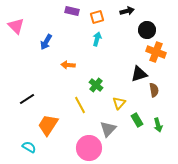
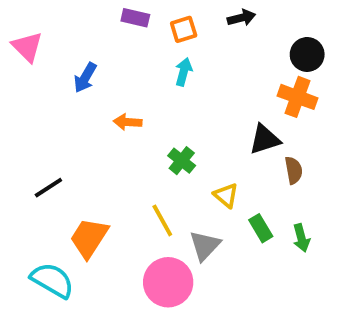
black circle: (147, 30) -> (307, 54), moved
yellow triangle: (119, 103) -> (226, 195), turned -32
yellow line: (80, 105) -> (162, 220), moved
cyan semicircle: (29, 147) -> (52, 280), size x1.6

